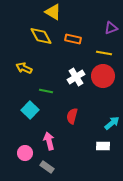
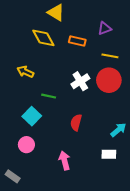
purple triangle: (111, 28) -> (105, 28), moved
pink arrow: (49, 141) -> (64, 161), moved
pink circle: (25, 153) -> (26, 145), moved
gray rectangle: (47, 167) -> (13, 176), moved

